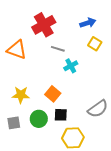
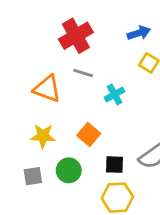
gray line: (58, 49) -> (83, 73), moved
orange triangle: (17, 50) -> (47, 89), moved
black square: (61, 115) -> (115, 165), moved

